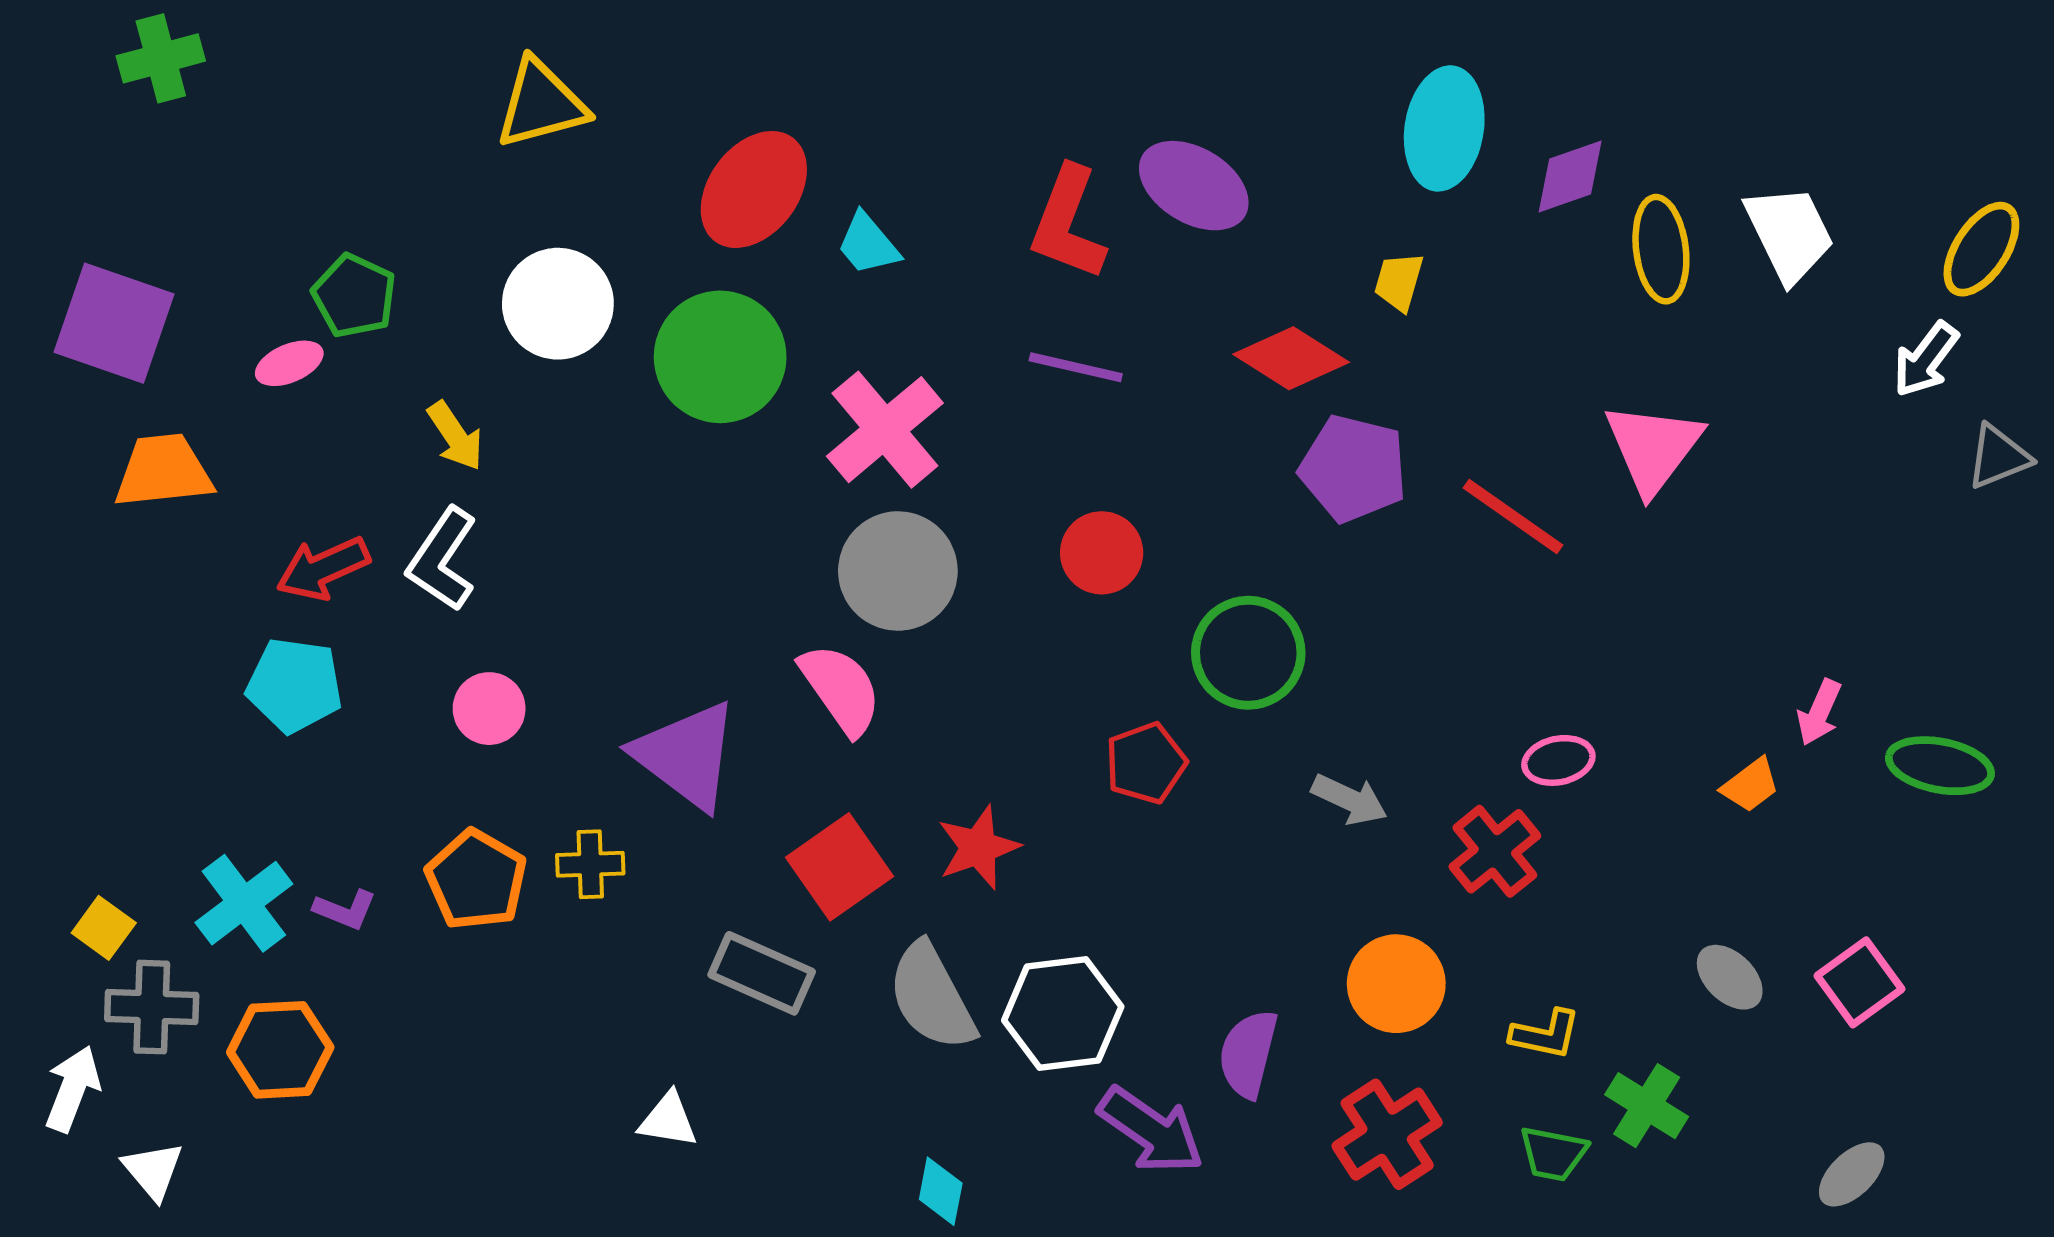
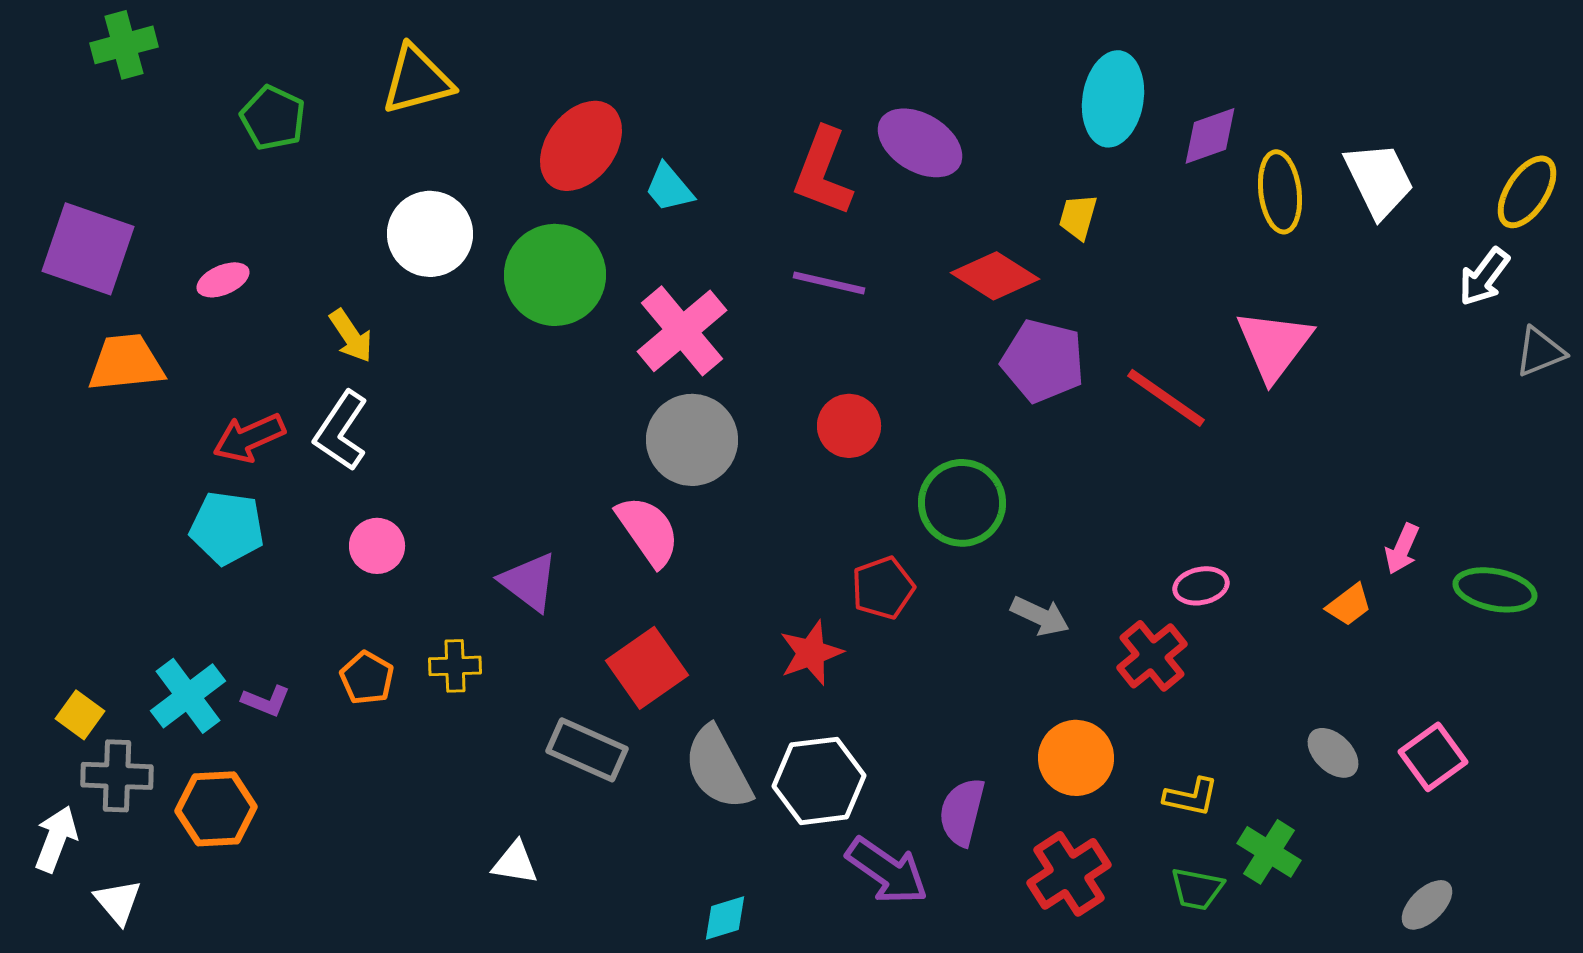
green pentagon: (354, 296) -> (273, 118), moved
purple triangle: (686, 755) -> (529, 582), size x0.7
red star: (978, 847) -> (811, 653), moved
orange pentagon: (476, 880) -> (367, 678), size x0.7
cyan diamond: (941, 1191) -> (725, 918), turned 62

